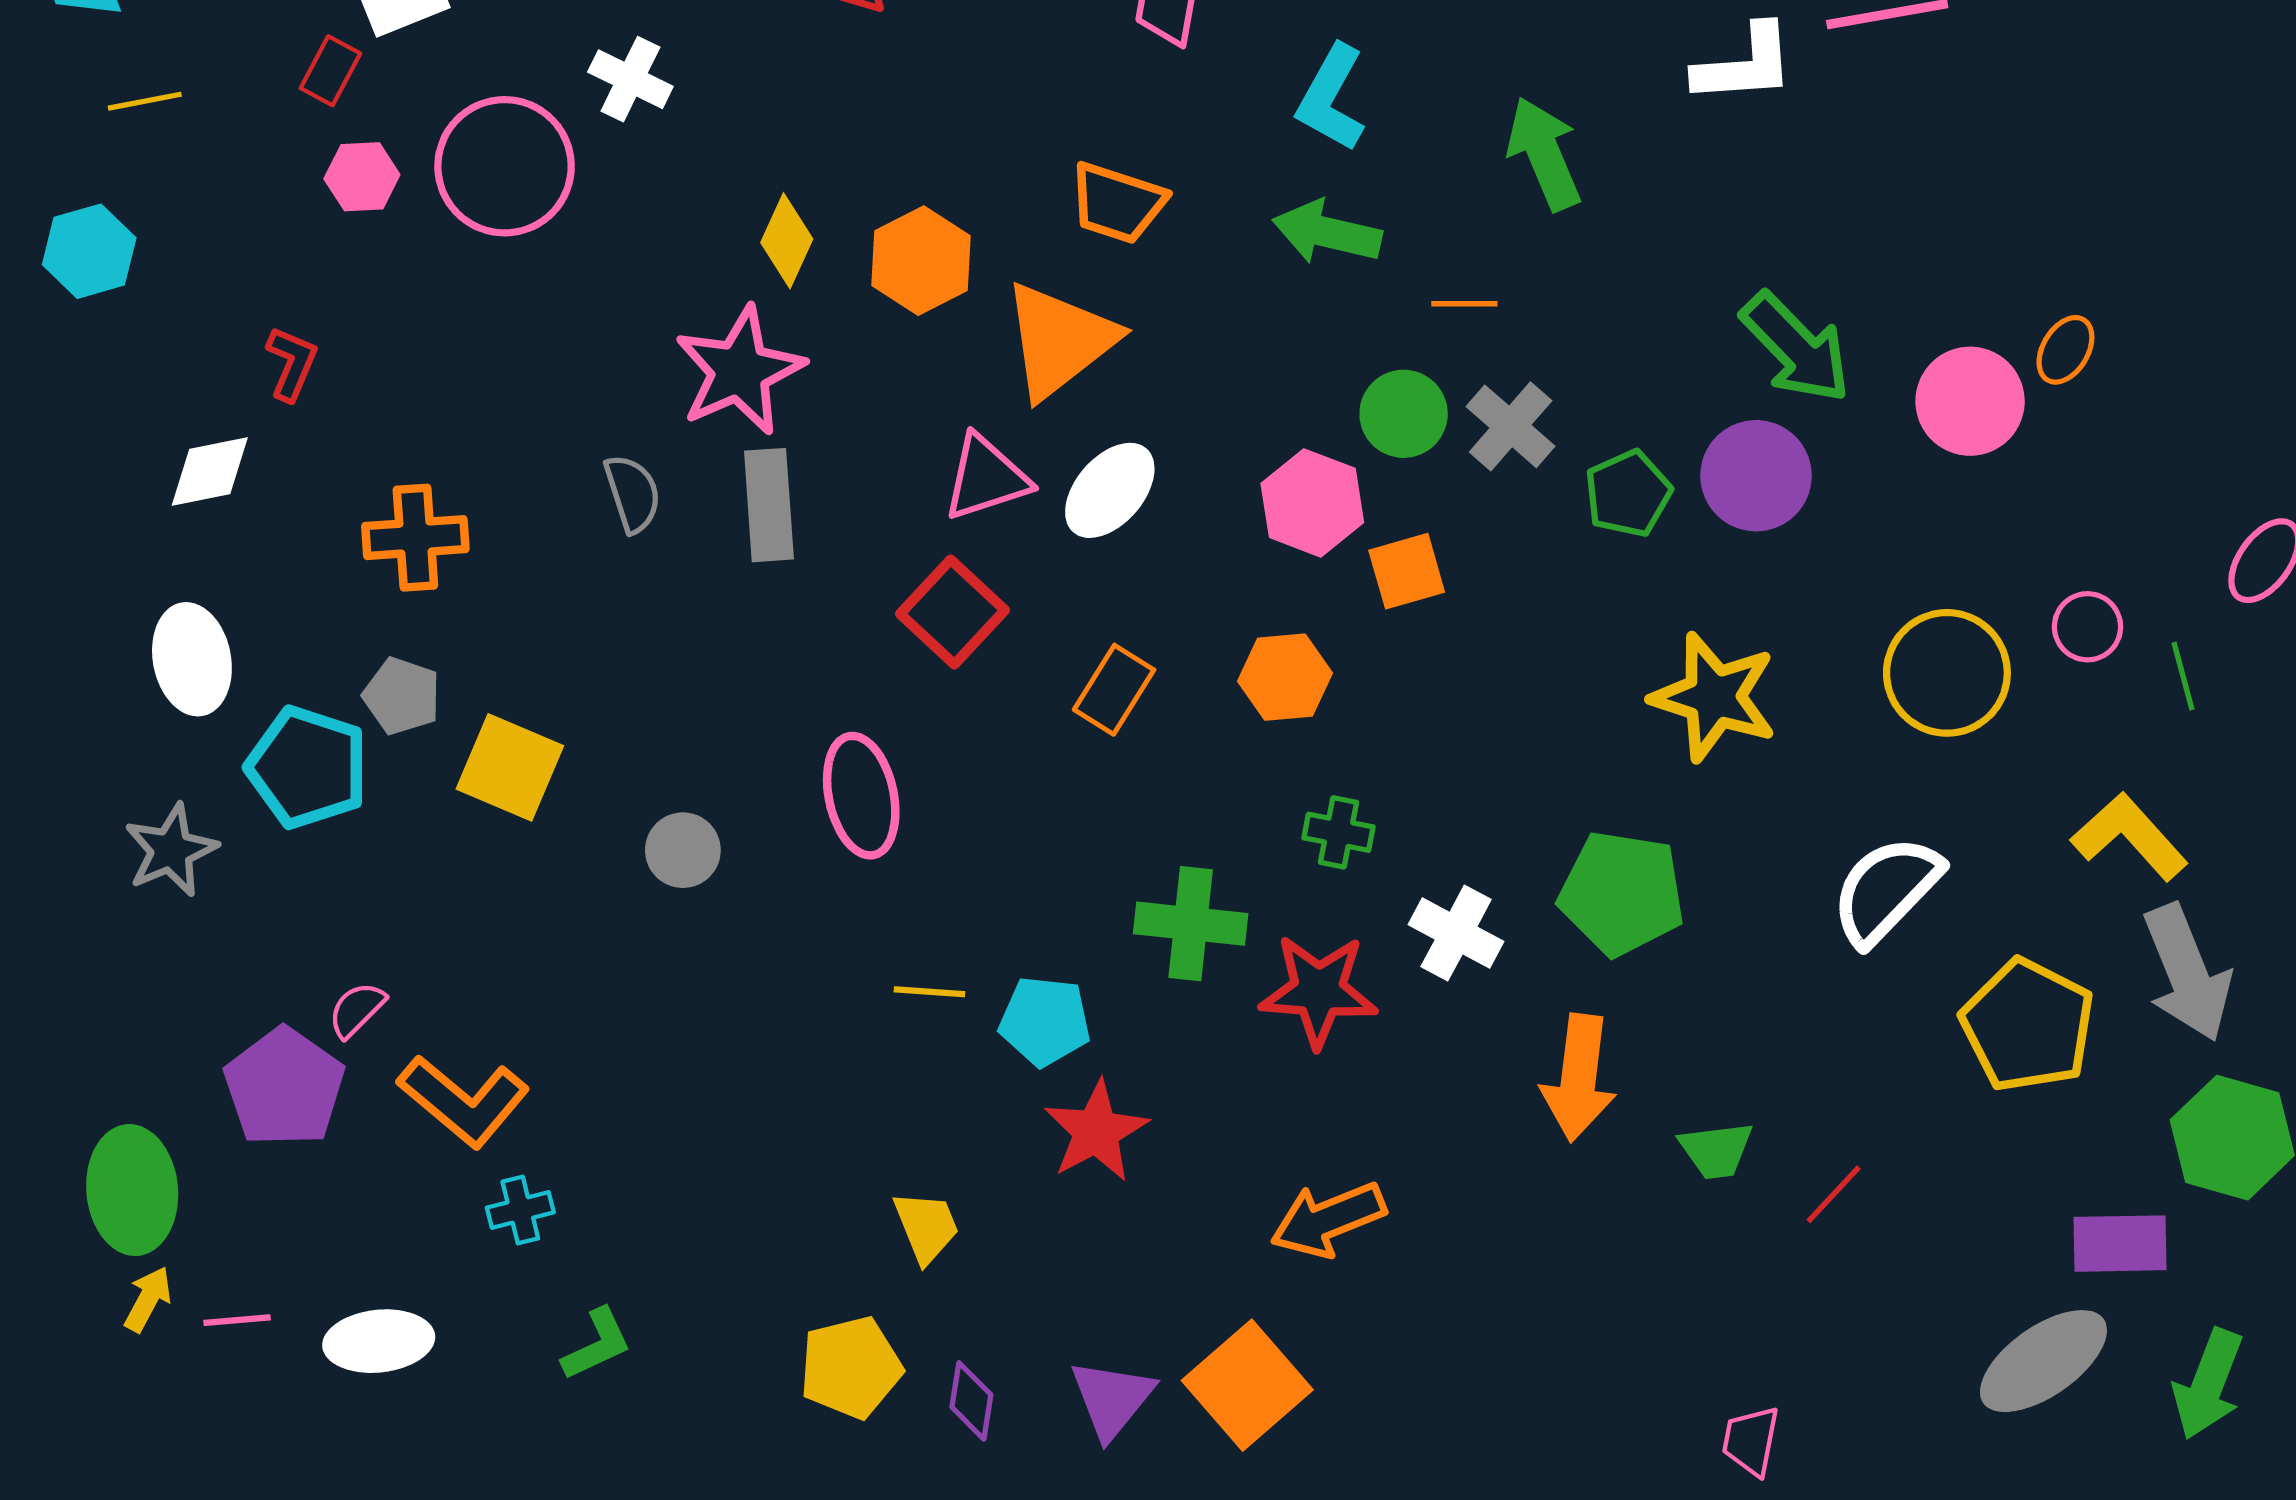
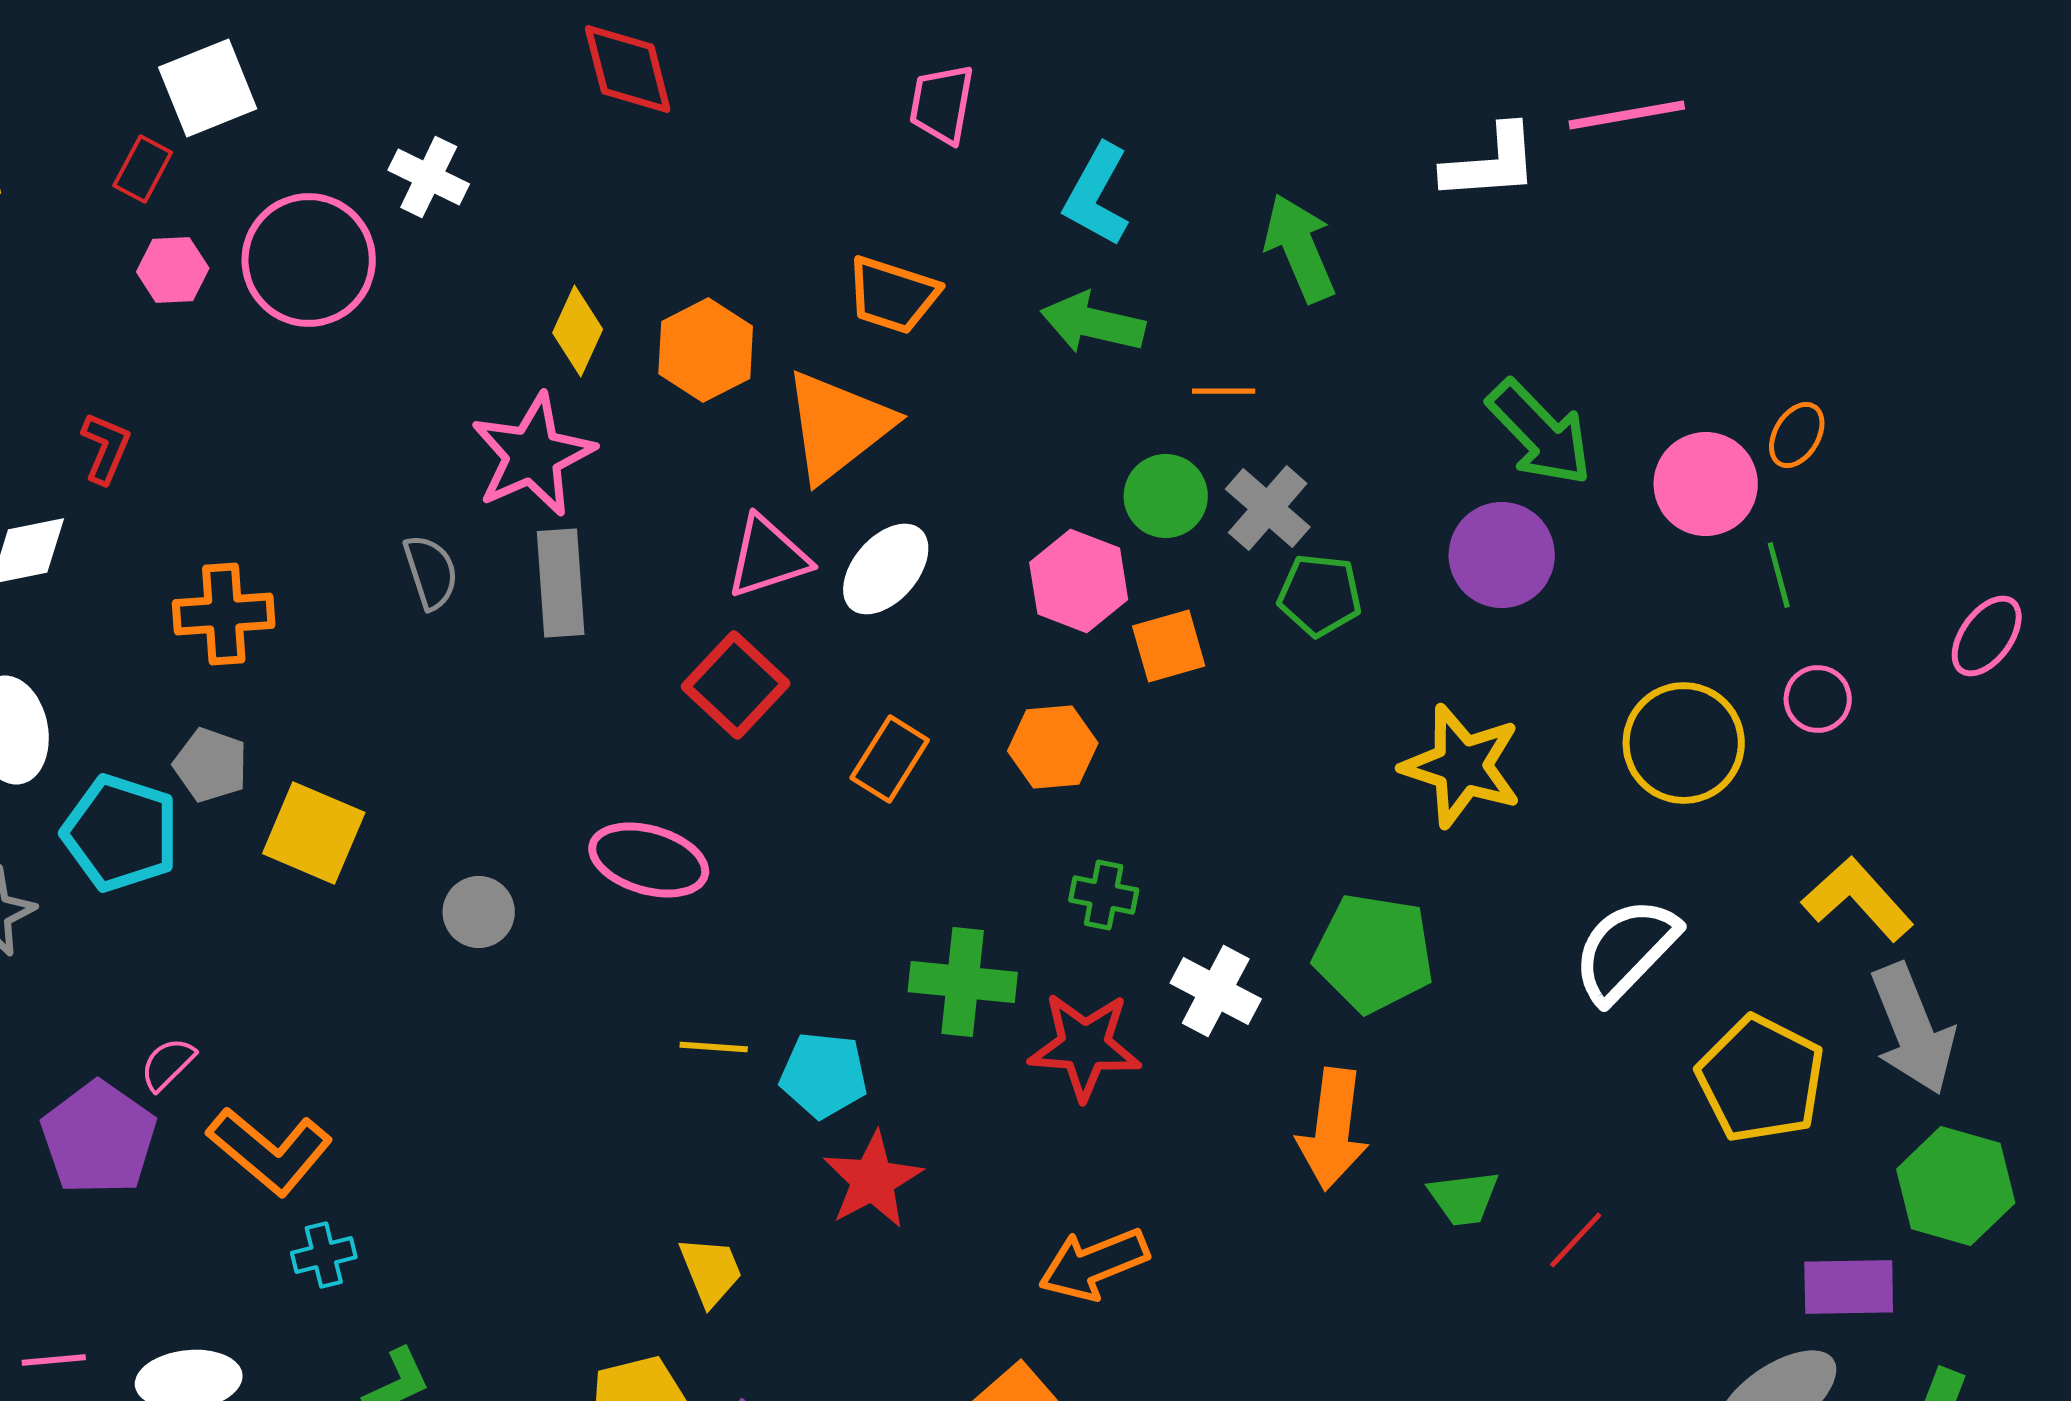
green pentagon: (1628, 494) -> (1320, 595), moved, turned 30
green line: (2183, 676) -> (1779, 575), moved
pink ellipse: (861, 796) -> (649, 860), turned -62

